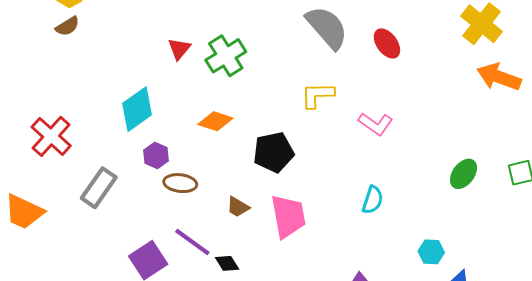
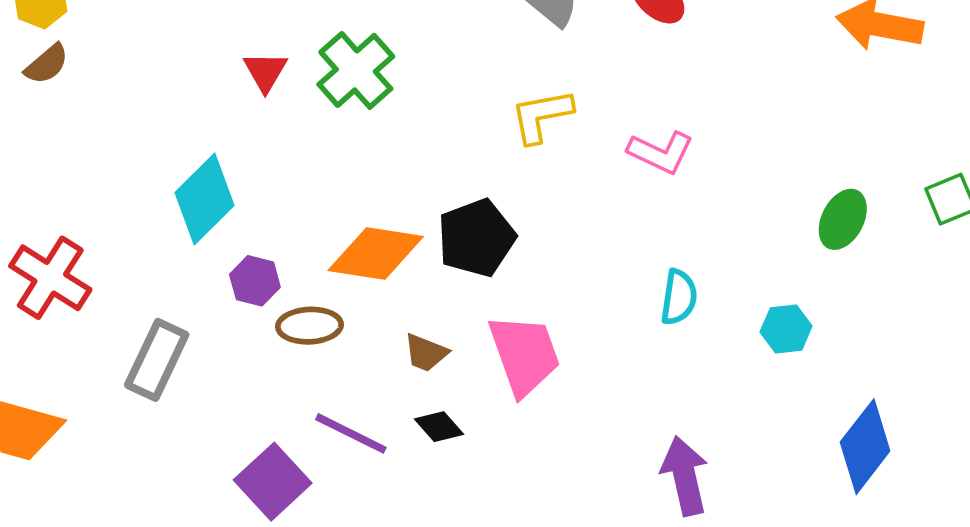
orange diamond: (215, 121) -> (376, 254), moved, size x1.4
cyan hexagon: (431, 252) -> (786, 329), moved
black diamond: (227, 263) -> (439, 427), moved

